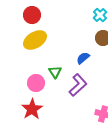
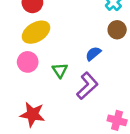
pink circle: (36, 83) -> (28, 62), moved
red star: (32, 109) -> (32, 114), turned -30

